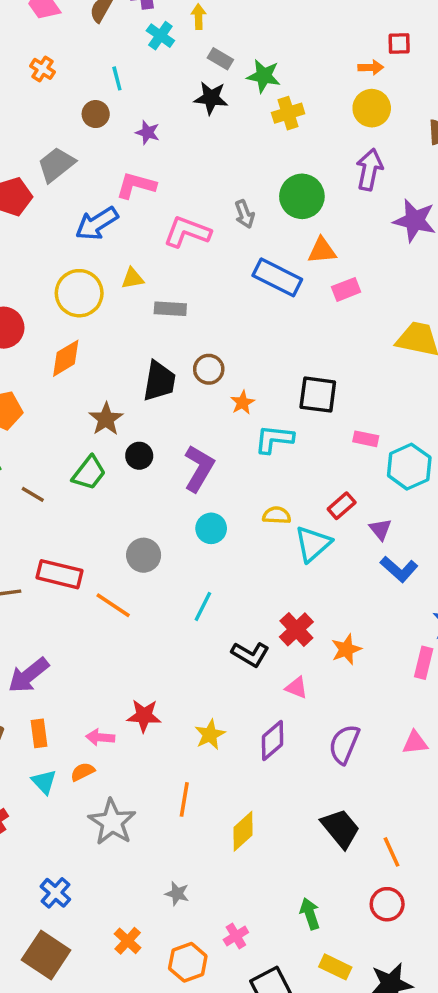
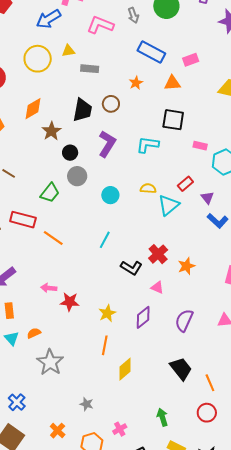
orange triangle: (322, 251) -> (172, 83), moved
orange diamond: (66, 358) -> (33, 109), moved
orange star: (243, 403) -> (136, 83), moved
purple L-shape: (199, 468) -> (107, 144), moved
green trapezoid: (89, 473) -> (50, 193), moved
gray circle: (144, 555) -> (77, 176), moved
pink arrow: (100, 737) -> (49, 288), moved
orange line: (184, 799) -> (105, 345), moved

